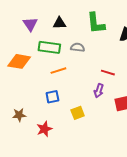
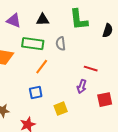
purple triangle: (30, 24) -> (14, 21), turned -35
gray semicircle: (78, 47) -> (61, 44), turned -104
orange line: (58, 71) -> (42, 67), turned -35

